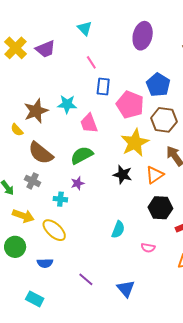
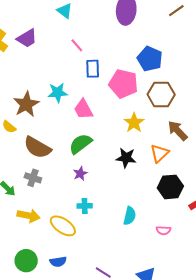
yellow star: (135, 143) -> (134, 123), size x0.7
cyan cross: (60, 199) -> (85, 206), moved
green circle: (15, 247) -> (26, 261), moved

